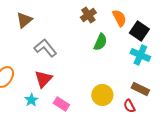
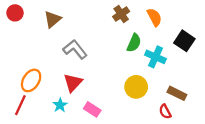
black square: (139, 31) -> (184, 41), moved
cyan cross: (140, 55) -> (155, 57), moved
yellow circle: (102, 95) -> (136, 87), moved

